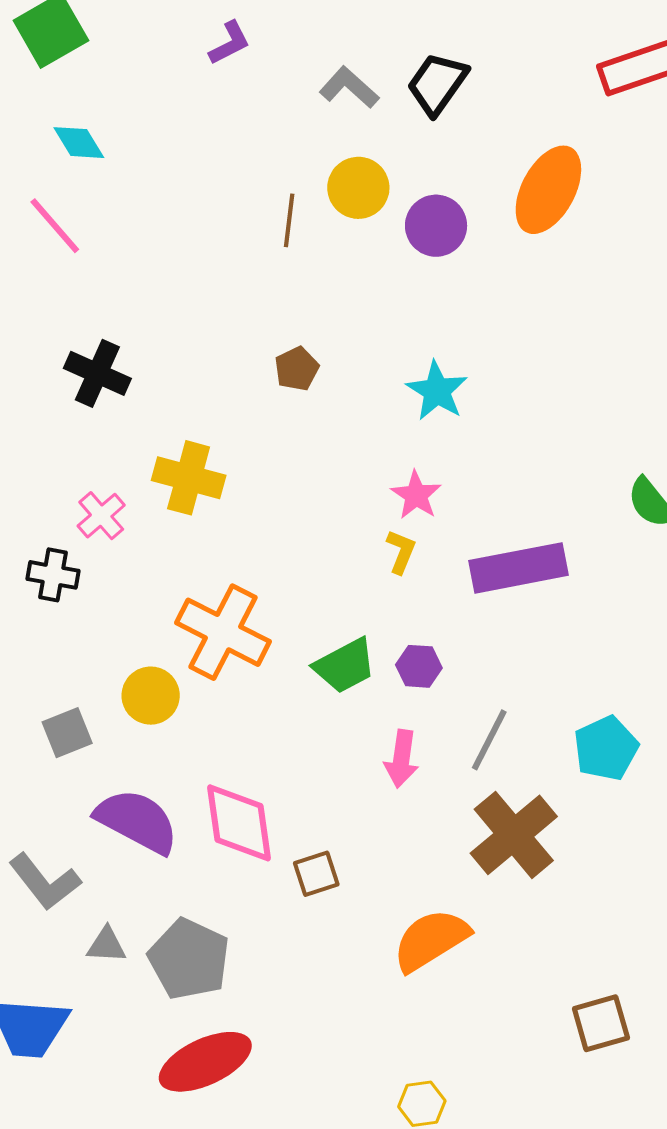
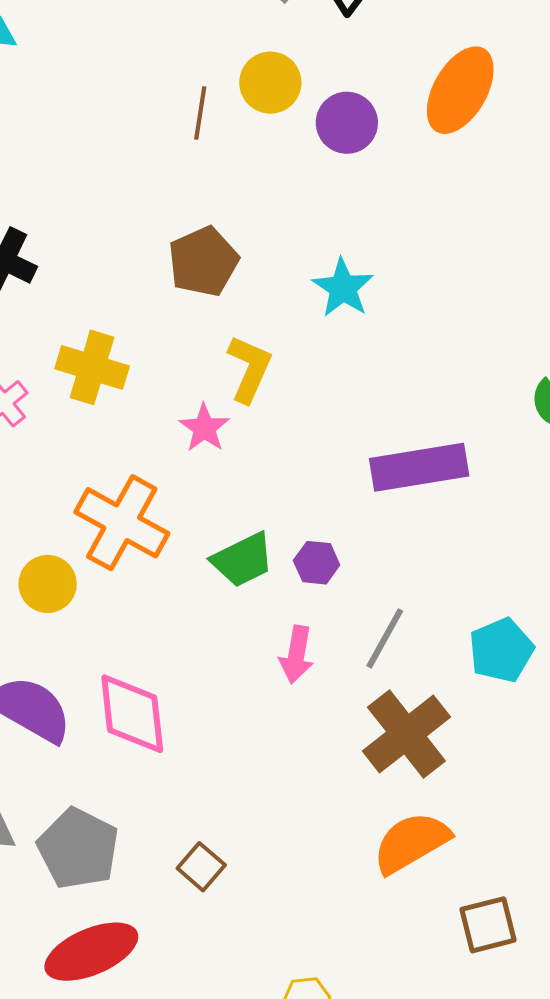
brown pentagon: (297, 369) -> (203, 262), size x1.6
pink star: (416, 495) -> (204, 428), moved
yellow L-shape: (401, 552) -> (249, 369), moved, size x1.5
brown square: (316, 874) -> (201, 867), moved, turned -33
orange semicircle: (431, 940) -> (411, 843), moved

